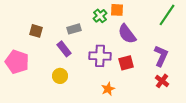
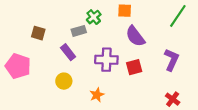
green cross: (100, 16) -> (94, 17), moved
red cross: (162, 81) -> (173, 99), moved
orange star: (108, 89) -> (97, 95), moved

